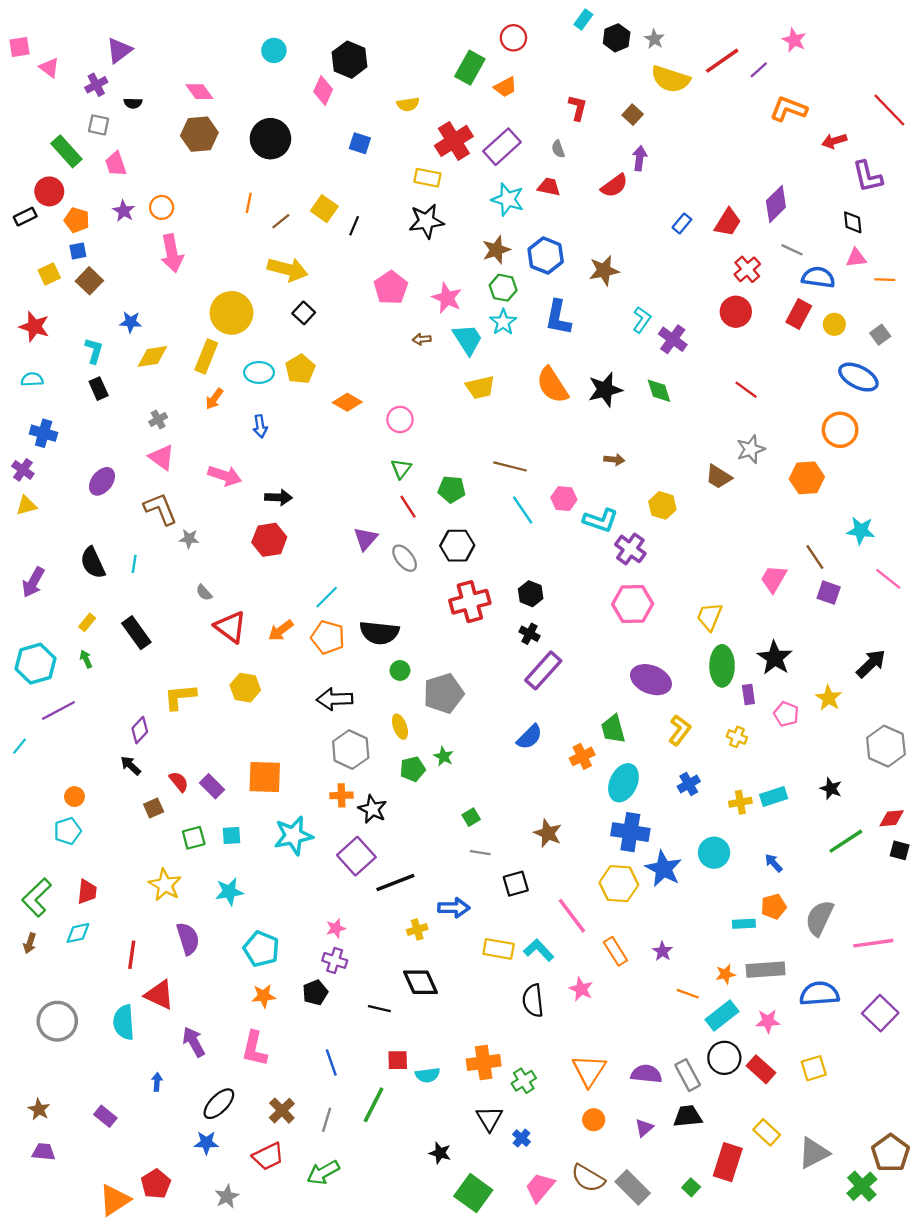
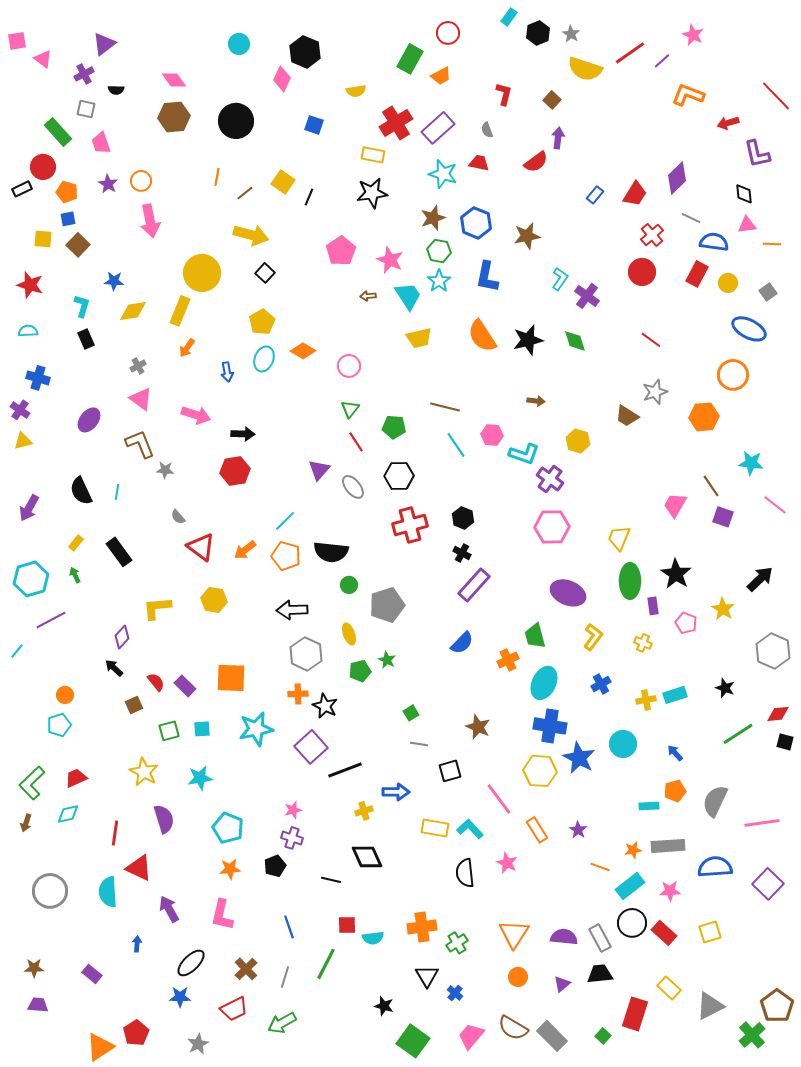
yellow square: (49, 274) -> (43, 239), turned 30
cyan ellipse: (259, 372) -> (264, 359), moved, turned -70
red trapezoid: (87, 892) -> (76, 778), turned -120
brown star: (39, 1109) -> (34, 968), turned -30

